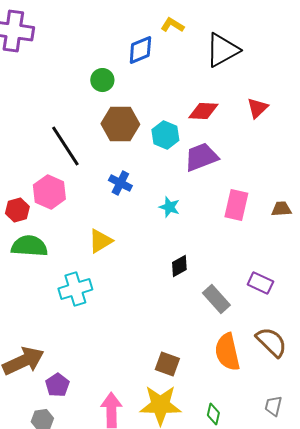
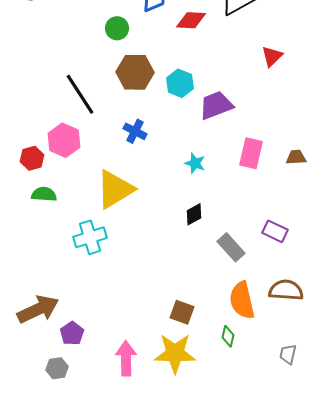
red diamond: (203, 111) -> (191, 20), moved
cyan star: (169, 207) -> (195, 163), moved
yellow triangle: (100, 241) -> (115, 189), size x1.6
green semicircle: (29, 246) -> (44, 194), size x0.7
brown semicircle: (271, 342) -> (286, 290), turned -40
green diamond: (213, 414) -> (228, 336), moved

